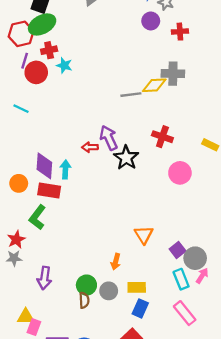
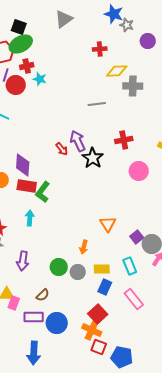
purple circle: (151, 21) -> (148, 41), moved
red cross: (180, 32) -> (100, 49), moved
yellow diamond: (154, 85) -> (117, 71), moved
red cross: (162, 137) -> (124, 140), turned -30
red arrow: (90, 147) -> (62, 149), turned -128
cyan arrow: (65, 169) -> (30, 218), moved
green L-shape: (37, 217) -> (43, 192), moved
cyan rectangle: (181, 279) -> (130, 266), moved
brown semicircle: (84, 300) -> (43, 295), moved, turned 48
pink rectangle: (185, 313) -> (134, 299), moved

